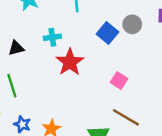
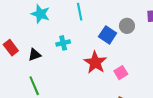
red star: (70, 62) -> (95, 62), moved
pink square: (119, 80) -> (121, 73), turned 32

